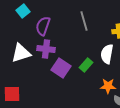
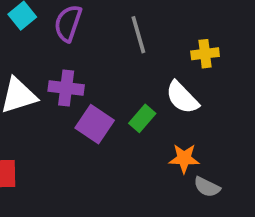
purple semicircle: (43, 26) -> (68, 23), moved
white semicircle: (107, 54) -> (182, 97), turned -54

